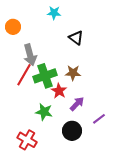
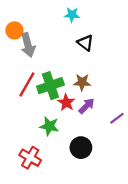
cyan star: (54, 13) -> (72, 15), moved
gray arrow: (30, 55) -> (28, 45), moved
purple arrow: (77, 104) -> (87, 106), moved
purple line: (99, 119) -> (117, 118), moved

